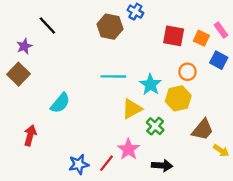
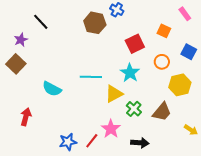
pink rectangle: (221, 30) -> (185, 14), moved
red square: (174, 36) -> (135, 44), moved, turned -36
orange square: (201, 38) -> (164, 31), moved
cyan line: (113, 76) -> (91, 77), moved
yellow hexagon: (178, 98) -> (180, 85), moved
cyan semicircle: (60, 103) -> (52, 89), turned 78
brown trapezoid: (203, 130) -> (162, 112), moved

